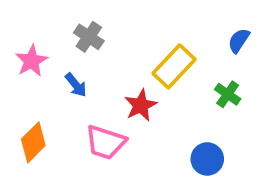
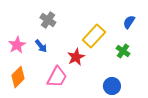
pink star: (31, 61) -> (17, 45), moved
pink trapezoid: (105, 142) -> (57, 77), turned -80

